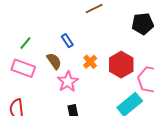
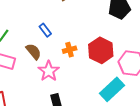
orange cross: (90, 62) -> (70, 50), turned 32

